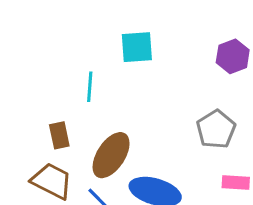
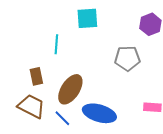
gray pentagon: (216, 129) -> (127, 58), moved, turned 30

